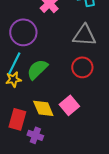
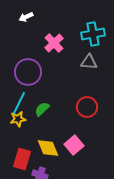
gray triangle: (84, 35) -> (89, 62), moved, size x0.7
green semicircle: (37, 69) -> (42, 109), size x0.7

